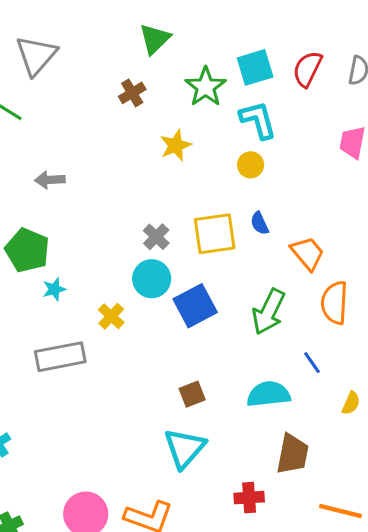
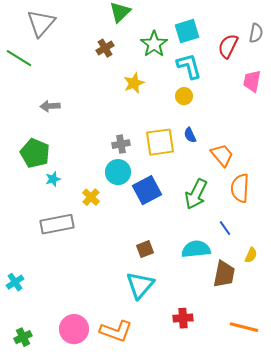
red semicircle: (308, 69) -> (228, 46), moved
gray cross: (156, 237) -> (121, 144), turned 36
brown trapezoid: (293, 454) -> (224, 274), moved

